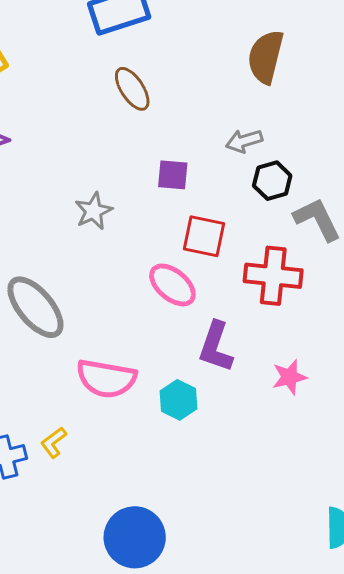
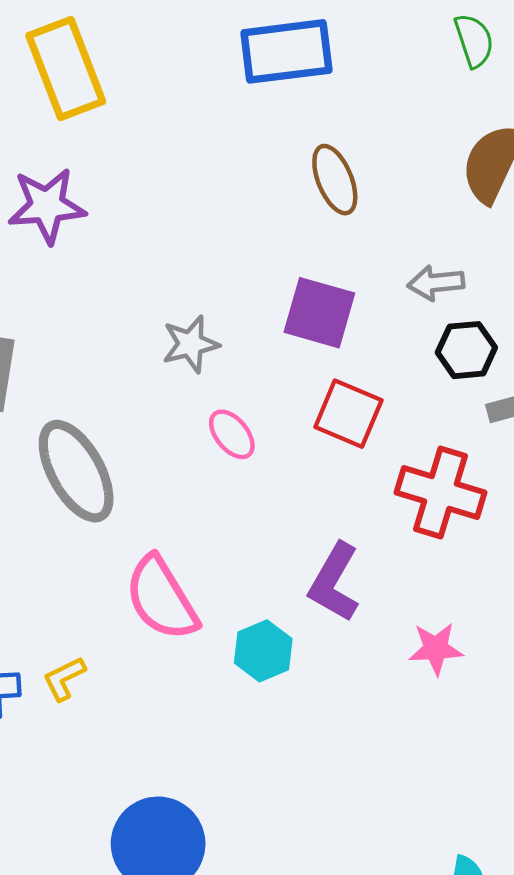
brown ellipse: (132, 89) -> (335, 180), moved
purple square: (173, 175) -> (319, 313), size x1.4
pink ellipse: (172, 285) -> (232, 434), moved, size x0.7
pink semicircle: (106, 379) -> (161, 598), turned 38

